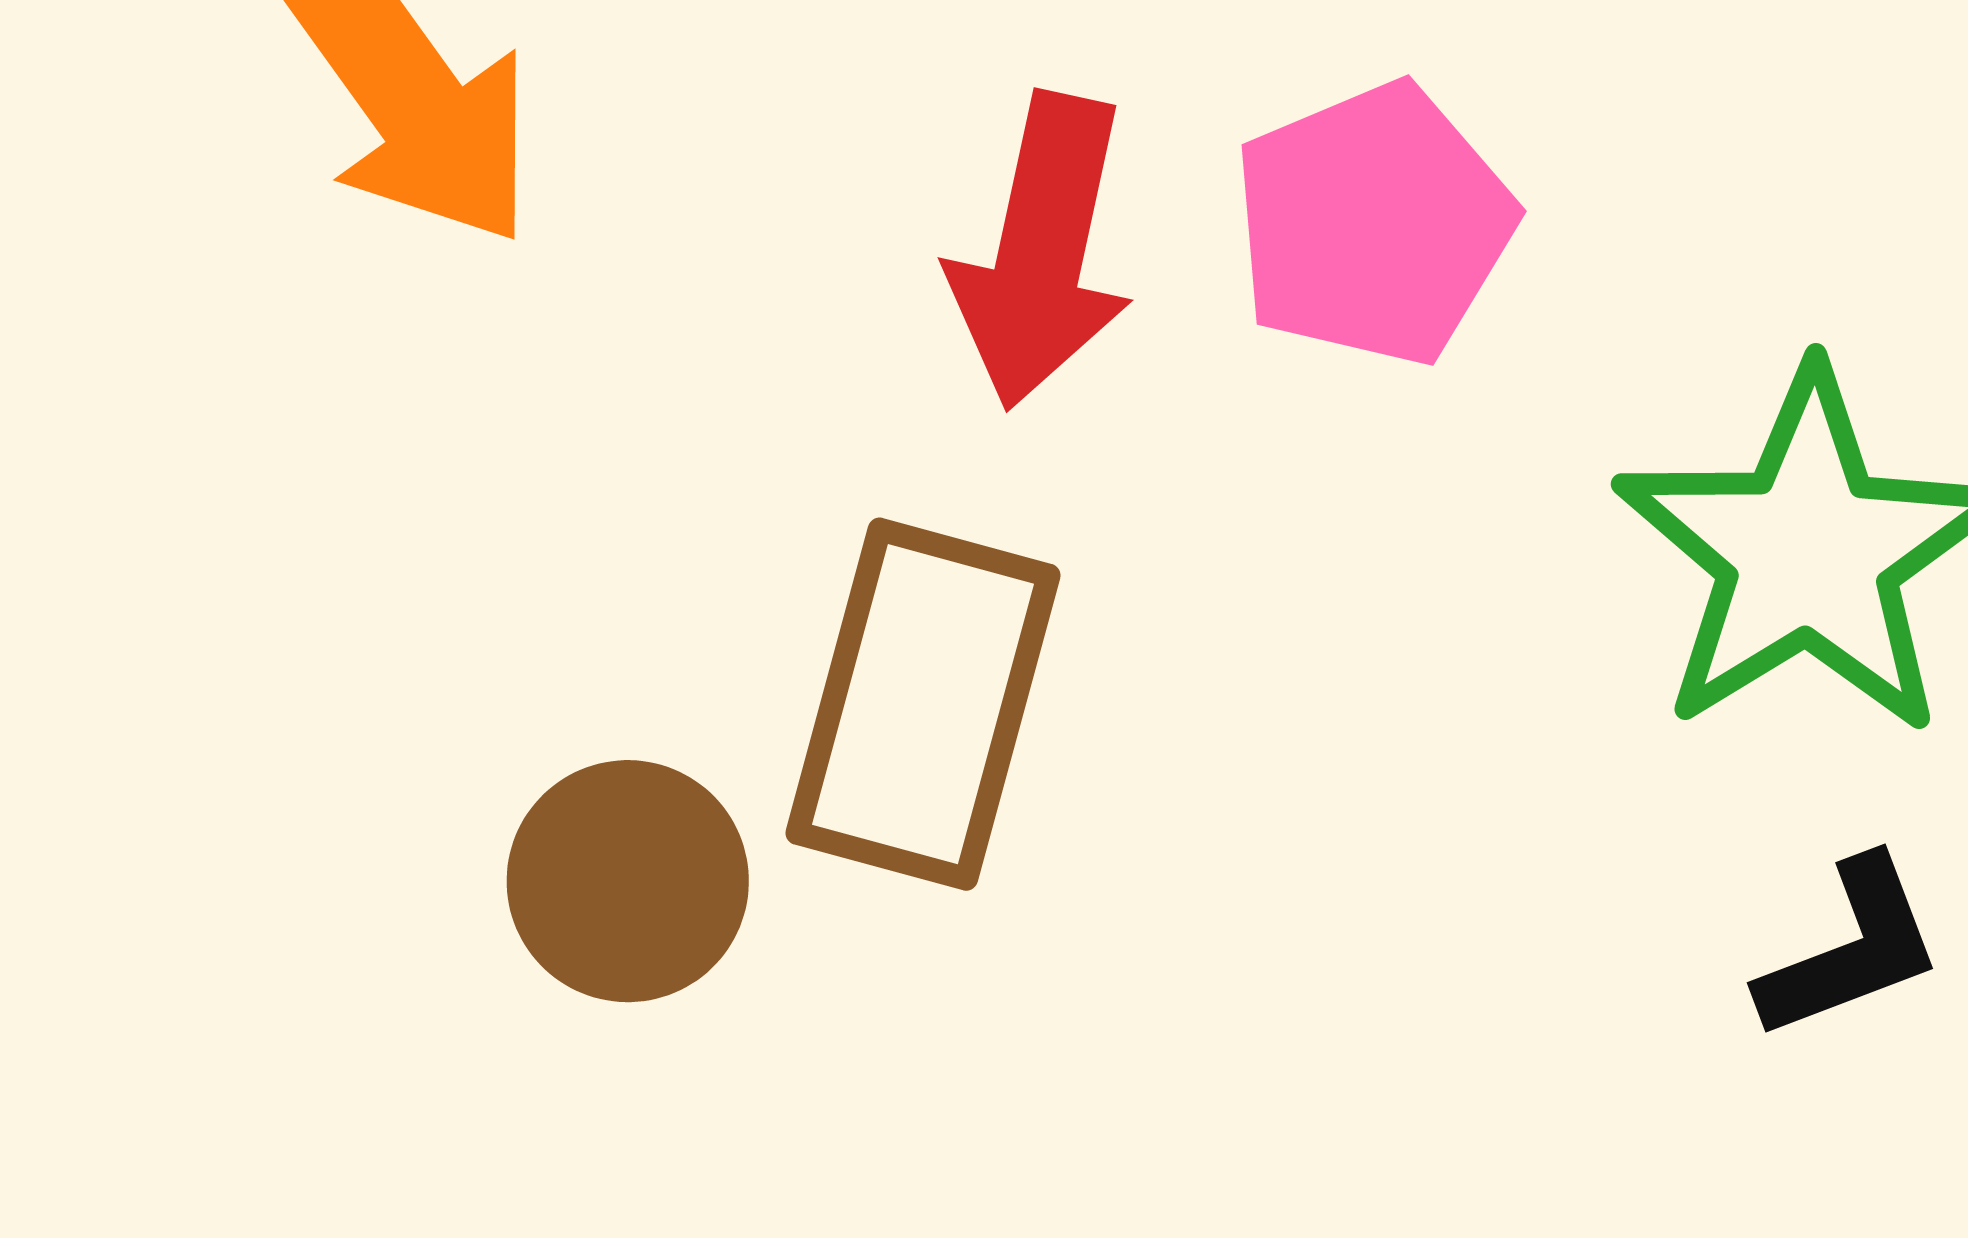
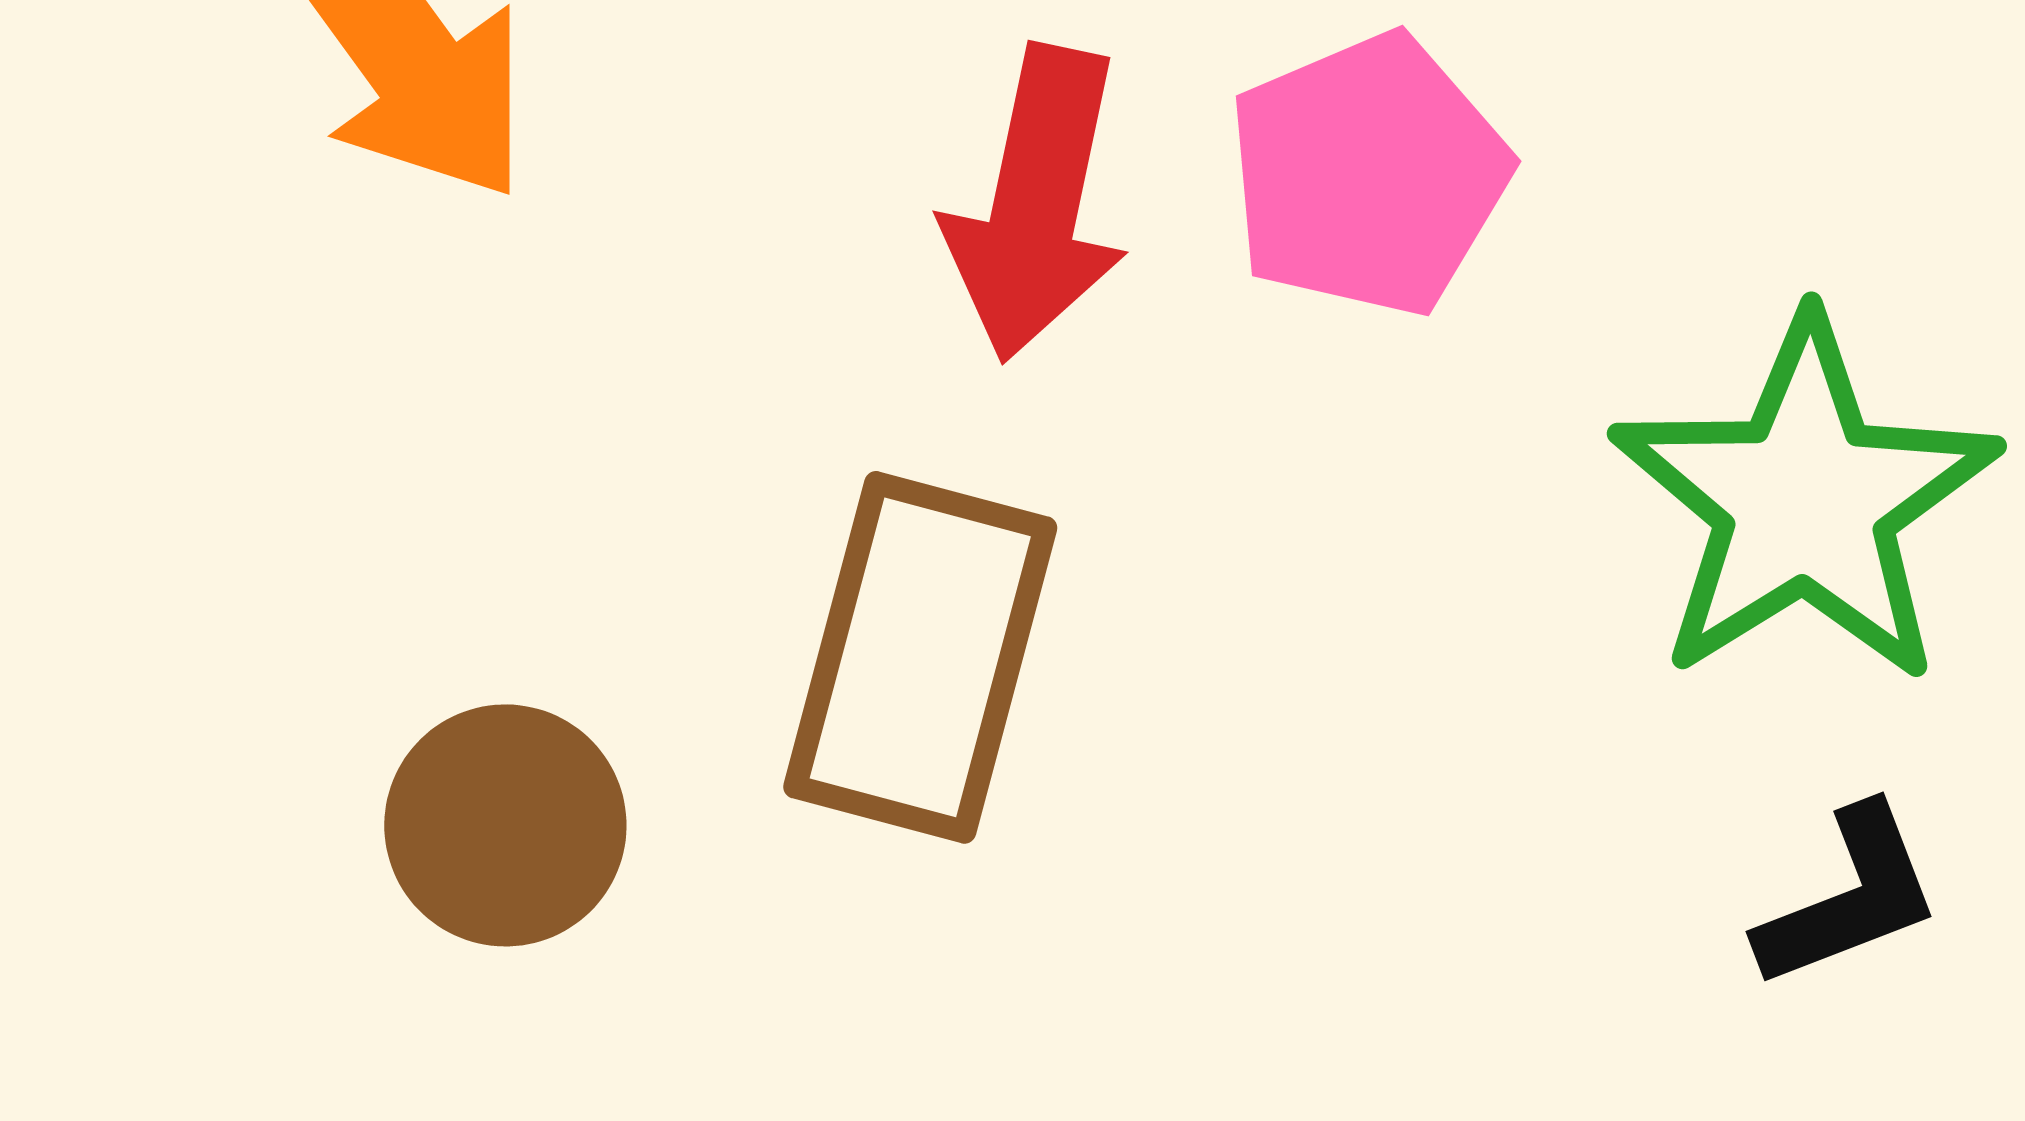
brown circle: (628, 881) -> (505, 825), moved

